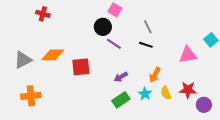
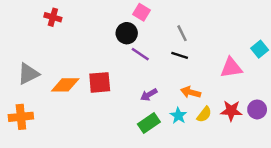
orange diamond: (53, 55) -> (65, 85), moved
orange arrow: (155, 75) -> (191, 92), turned 77
yellow semicircle: (166, 93) -> (204, 114), turned -120
orange cross: (31, 96) -> (21, 117), moved
purple circle: (204, 105) -> (257, 109), moved

